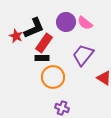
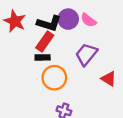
black L-shape: (34, 28) -> (49, 23), moved, turned 40
red star: (16, 36) -> (15, 21), moved, size x1.5

